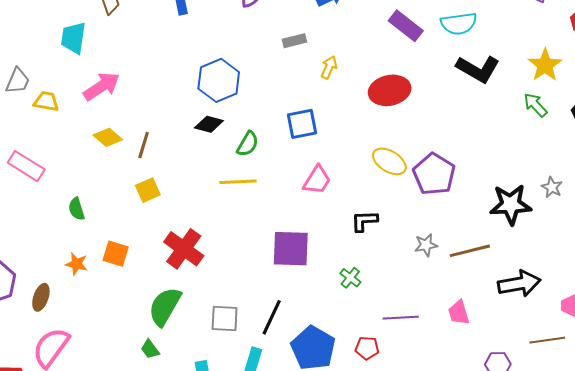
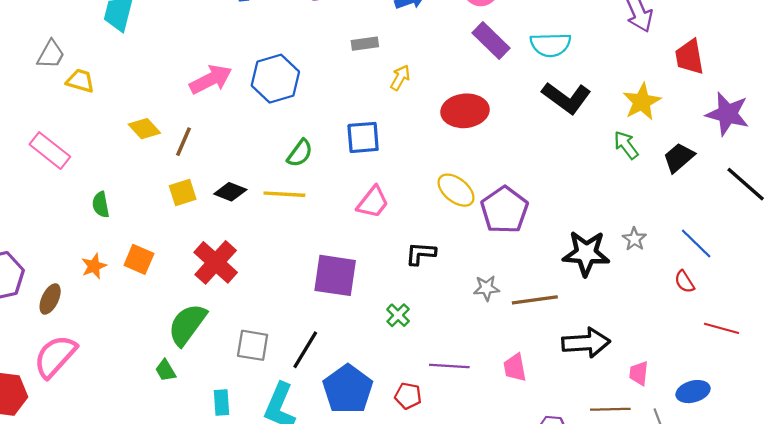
pink arrow: (102, 86) -> (211, 79), moved
black diamond: (209, 124) -> (230, 192), moved
orange star: (77, 264) -> (94, 266), turned 30

